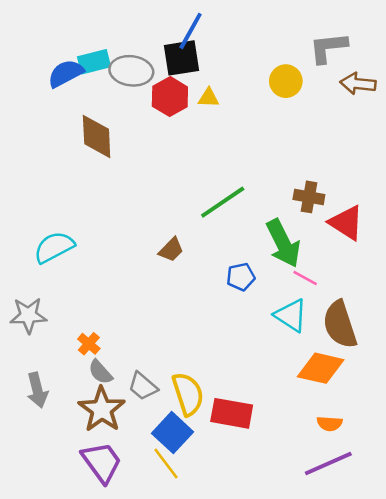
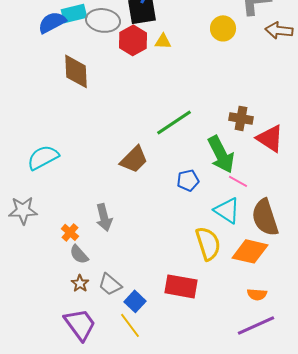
brown trapezoid: (171, 250) -> (134, 159), size x1.4
gray trapezoid: (143, 386) -> (110, 284), moved
gray arrow: (37, 390) -> (104, 217), moved
yellow semicircle: (188, 394) -> (208, 243), moved
brown star: (102, 409) -> (80, 283), size x0.5
blue square: (173, 433) -> (135, 301), size x0.7

